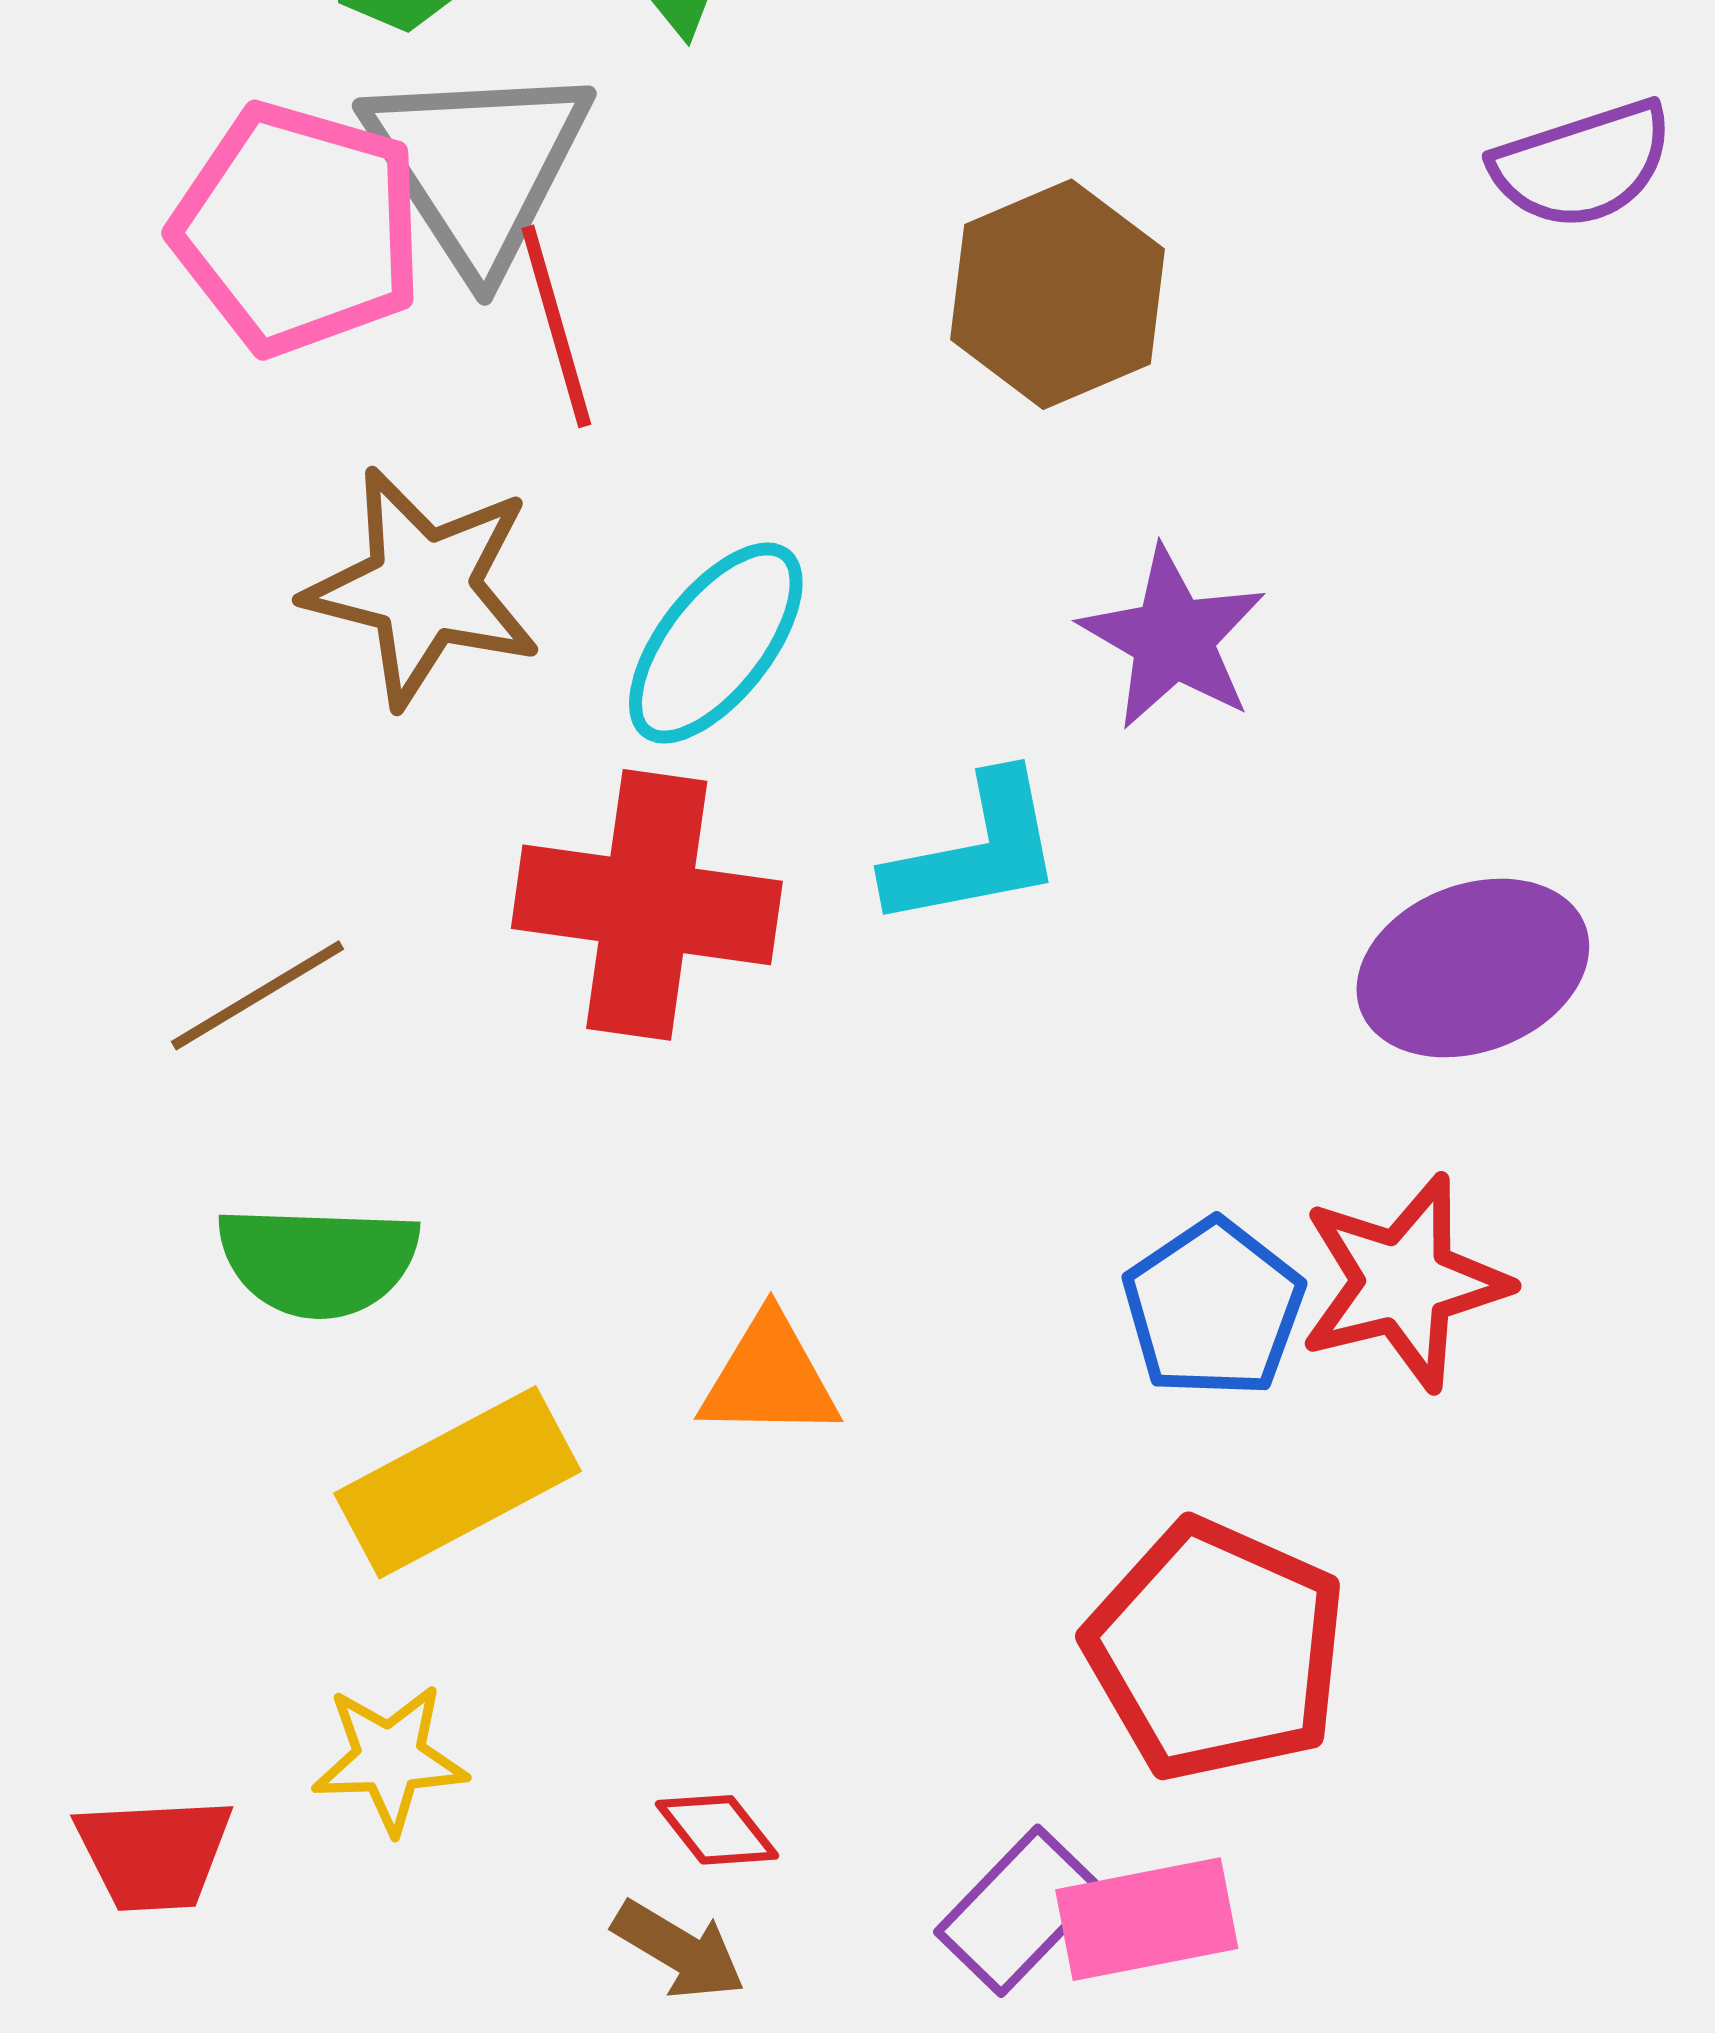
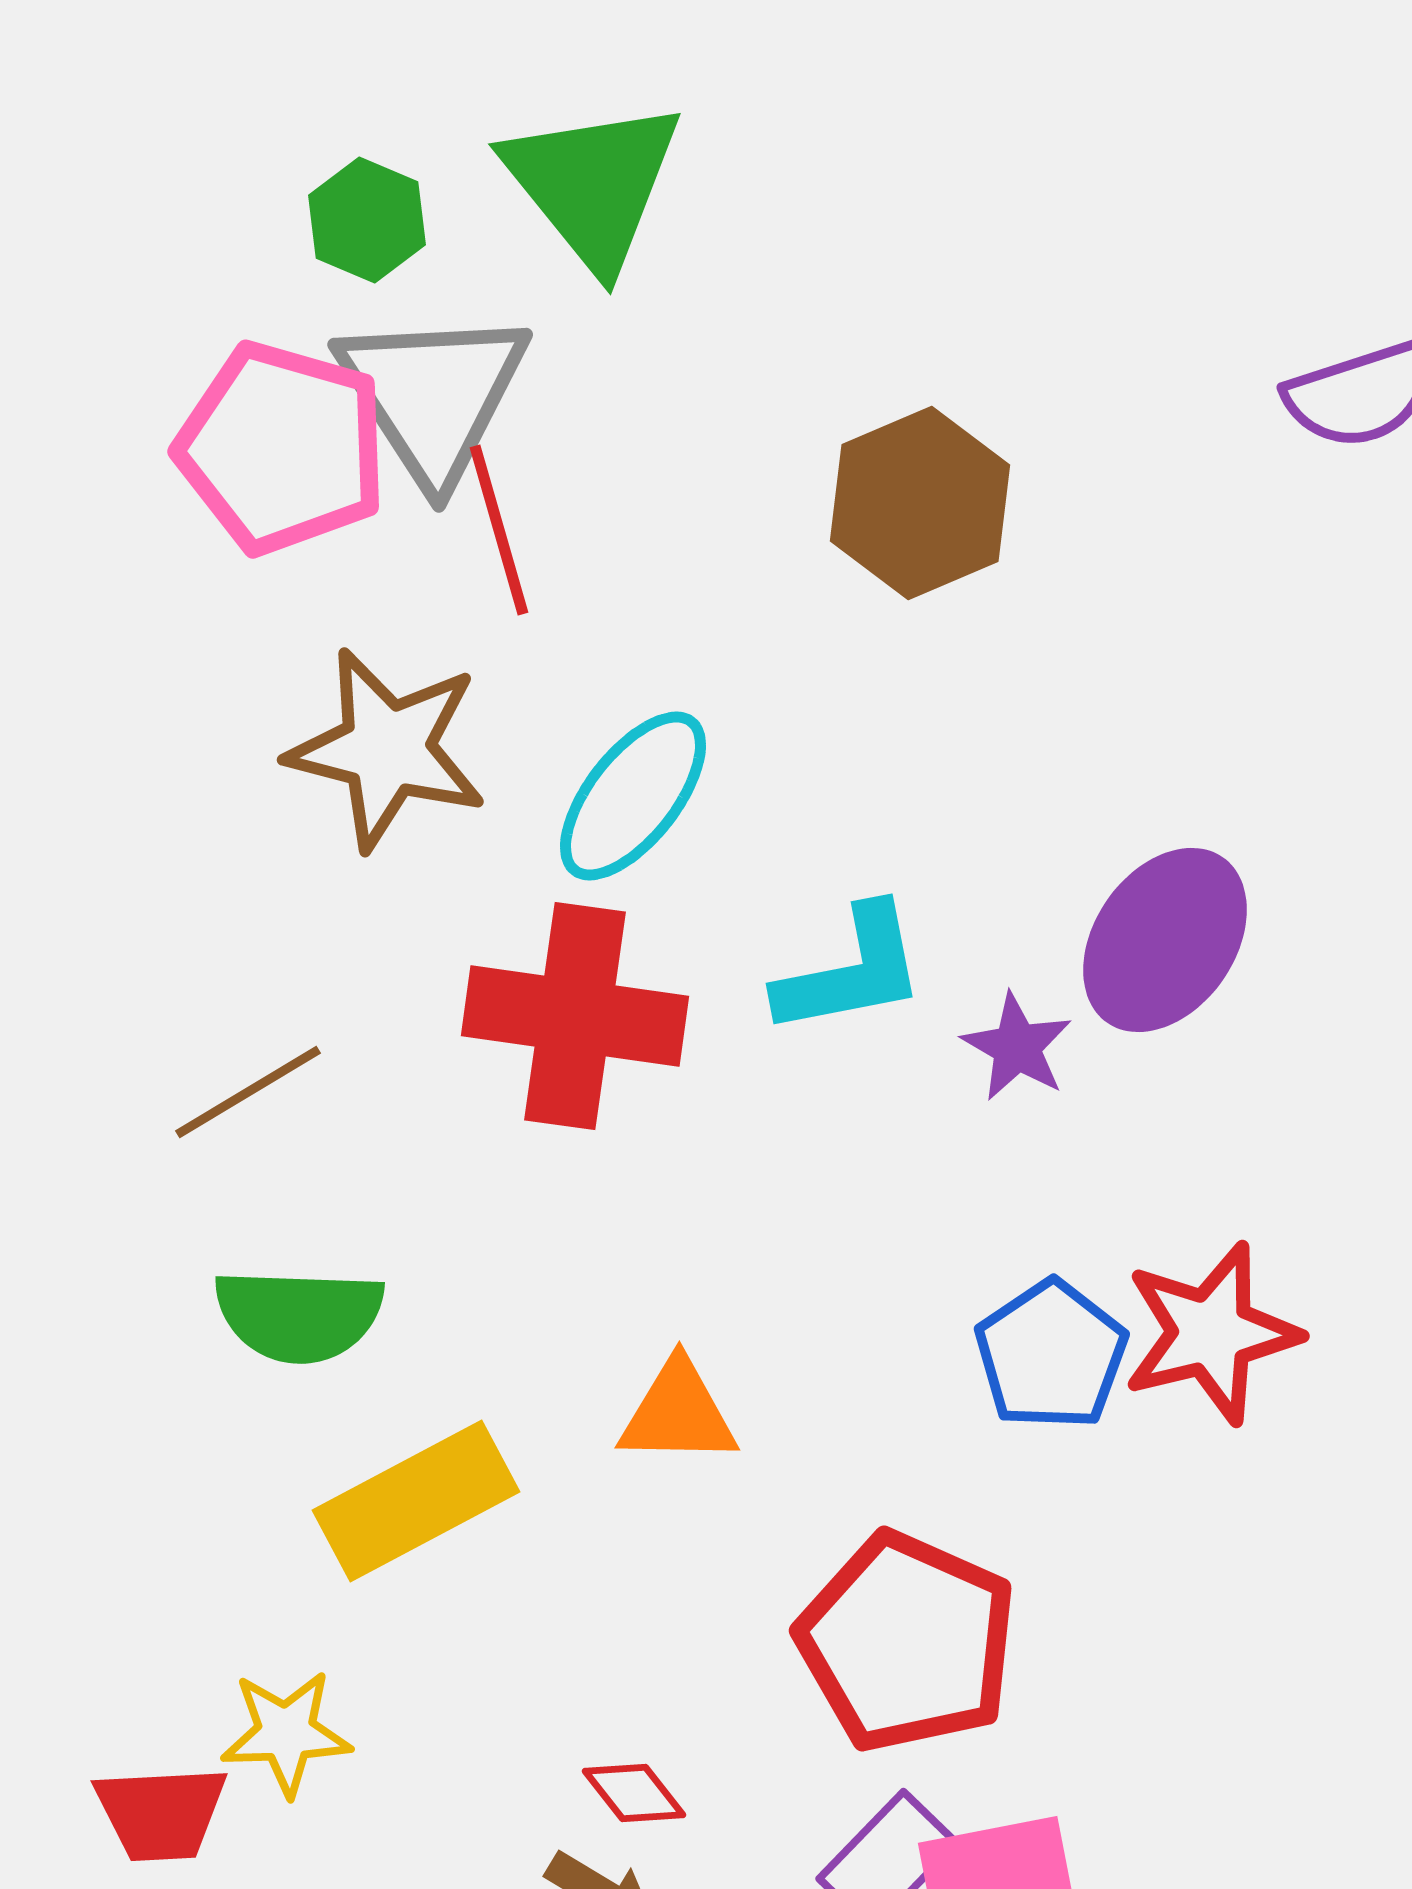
purple star: (1173, 638) -> (1017, 1047), moved, size x0.7
purple ellipse: (1473, 968) -> (1165, 940), moved, turned -34
red pentagon: (1216, 1650) -> (907, 1642), moved
yellow star: (390, 1758) -> (286, 1733), moved

